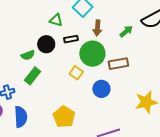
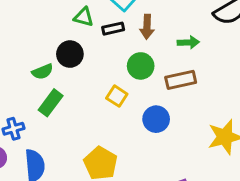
green arrow: (126, 31) -> (188, 42), moved, turned 40
black rectangle: (71, 39) -> (113, 29), moved
green circle: (92, 54) -> (141, 66), size x0.7

